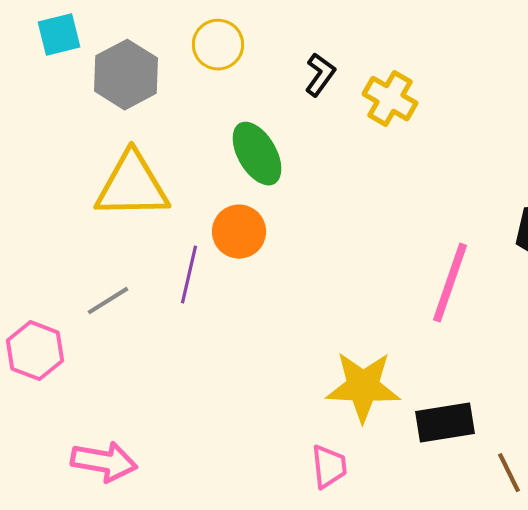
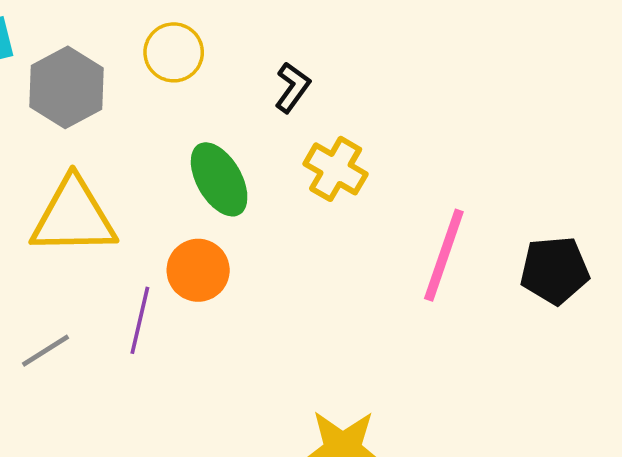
yellow cross: (390, 99) -> (336, 169), moved
pink line: (450, 283) -> (444, 255), moved

